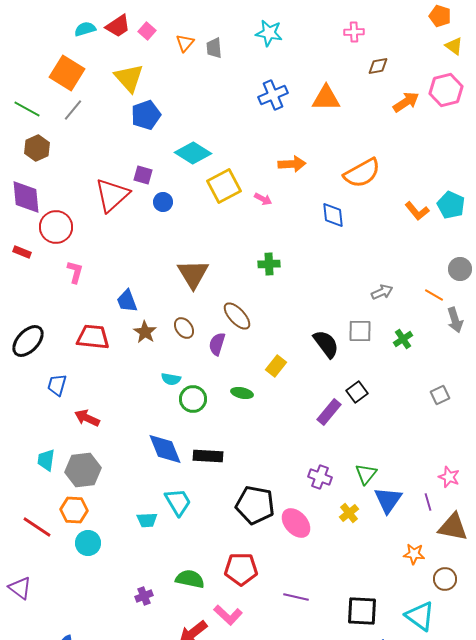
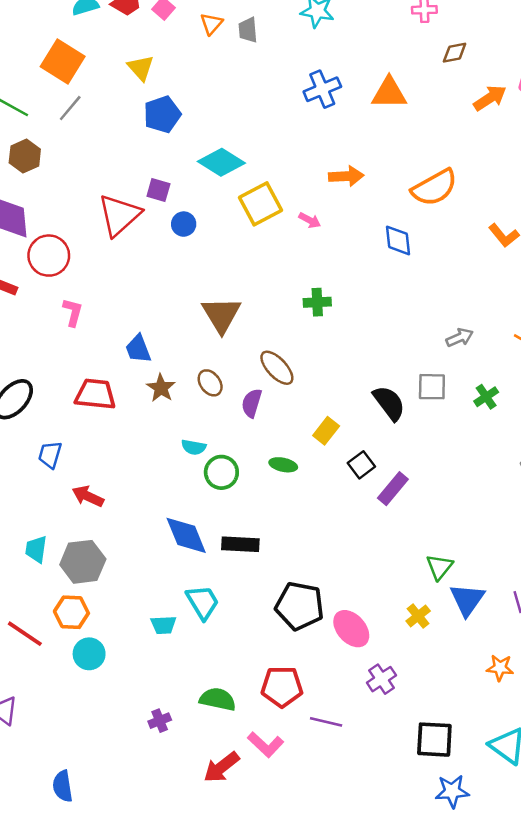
yellow triangle: (129, 78) -> (141, 68), size x0.7
black square: (357, 392) -> (361, 465), moved
purple cross: (320, 477) -> (382, 679), moved, turned 35
purple line: (296, 597) -> (326, 722), moved

